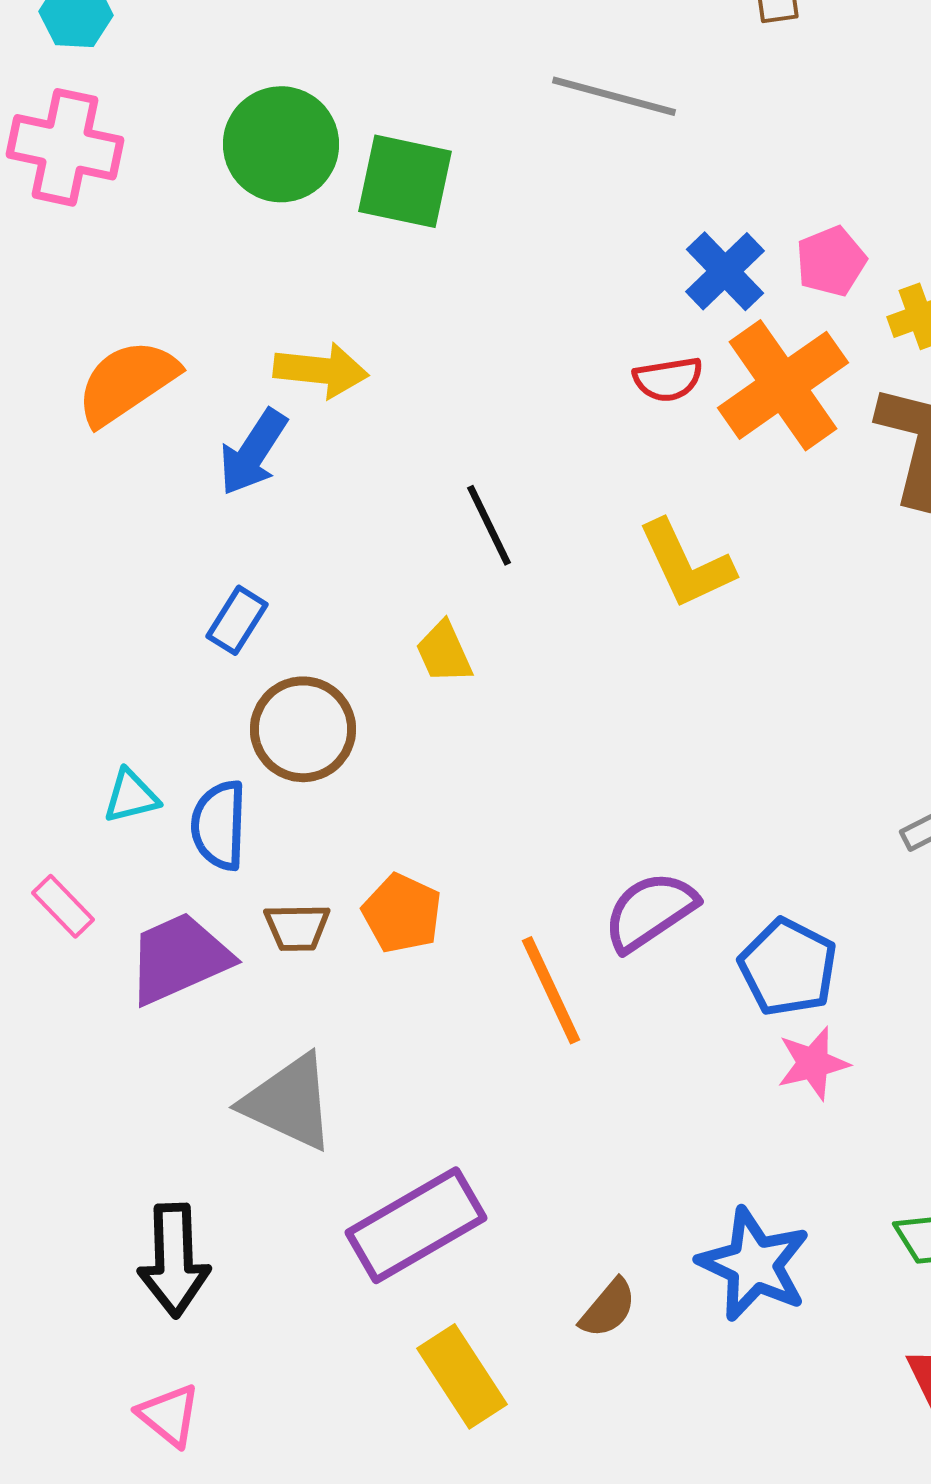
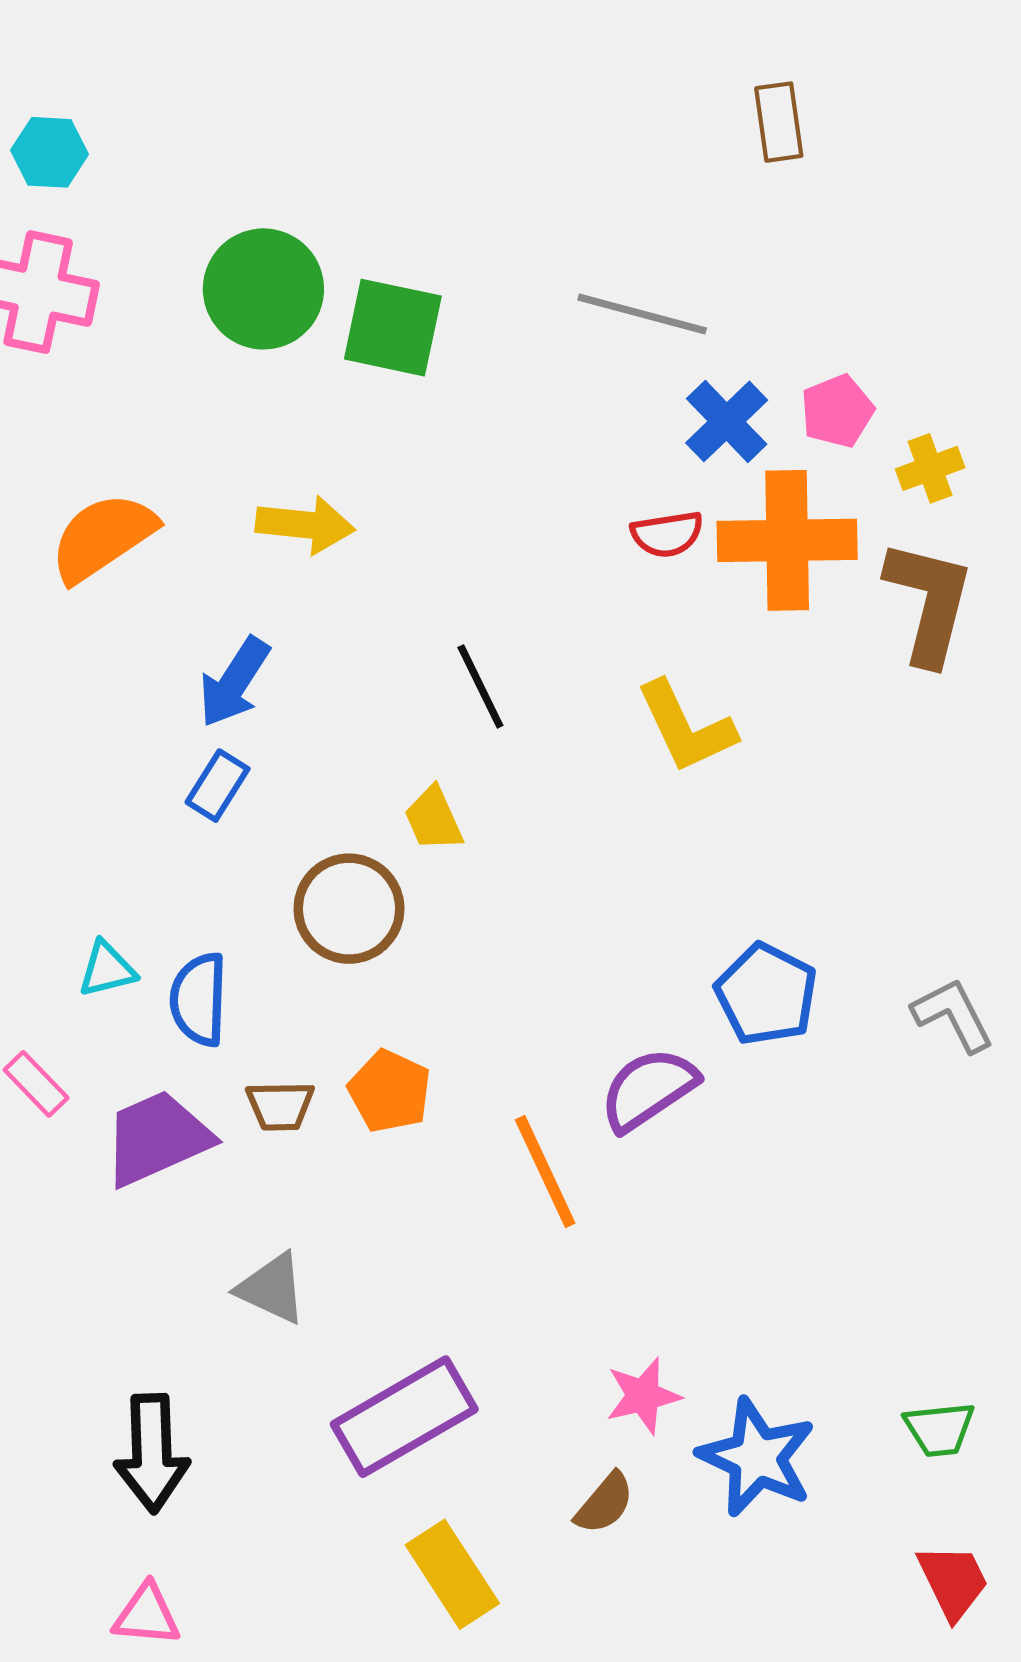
gray line: (614, 96) -> (642, 314), moved
orange cross: (783, 385) -> (787, 540), turned 34
blue arrow: (253, 452) -> (234, 682), moved
brown circle: (303, 729) -> (349, 909), moved
blue pentagon: (788, 967) -> (766, 994), moved
pink star: (813, 1063) -> (643, 1396), moved
gray triangle: (289, 1102) -> (272, 1288), size x0.7
pink triangle: (169, 1415) -> (147, 1615), turned -34

